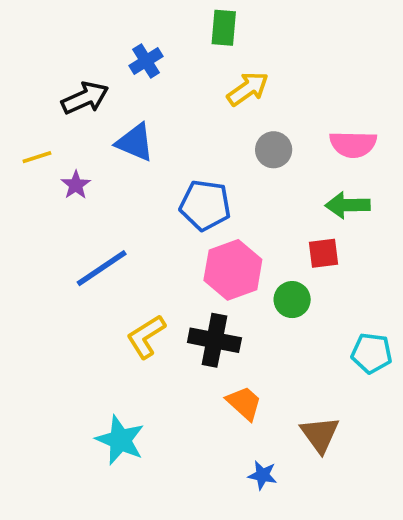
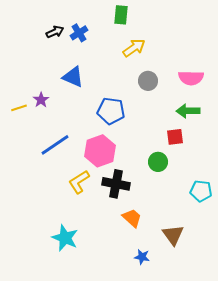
black arrow: (85, 98) -> (55, 32), moved, size x0.7
yellow line: (37, 157) -> (19, 108), moved
pink hexagon: (233, 270) -> (100, 151), moved

